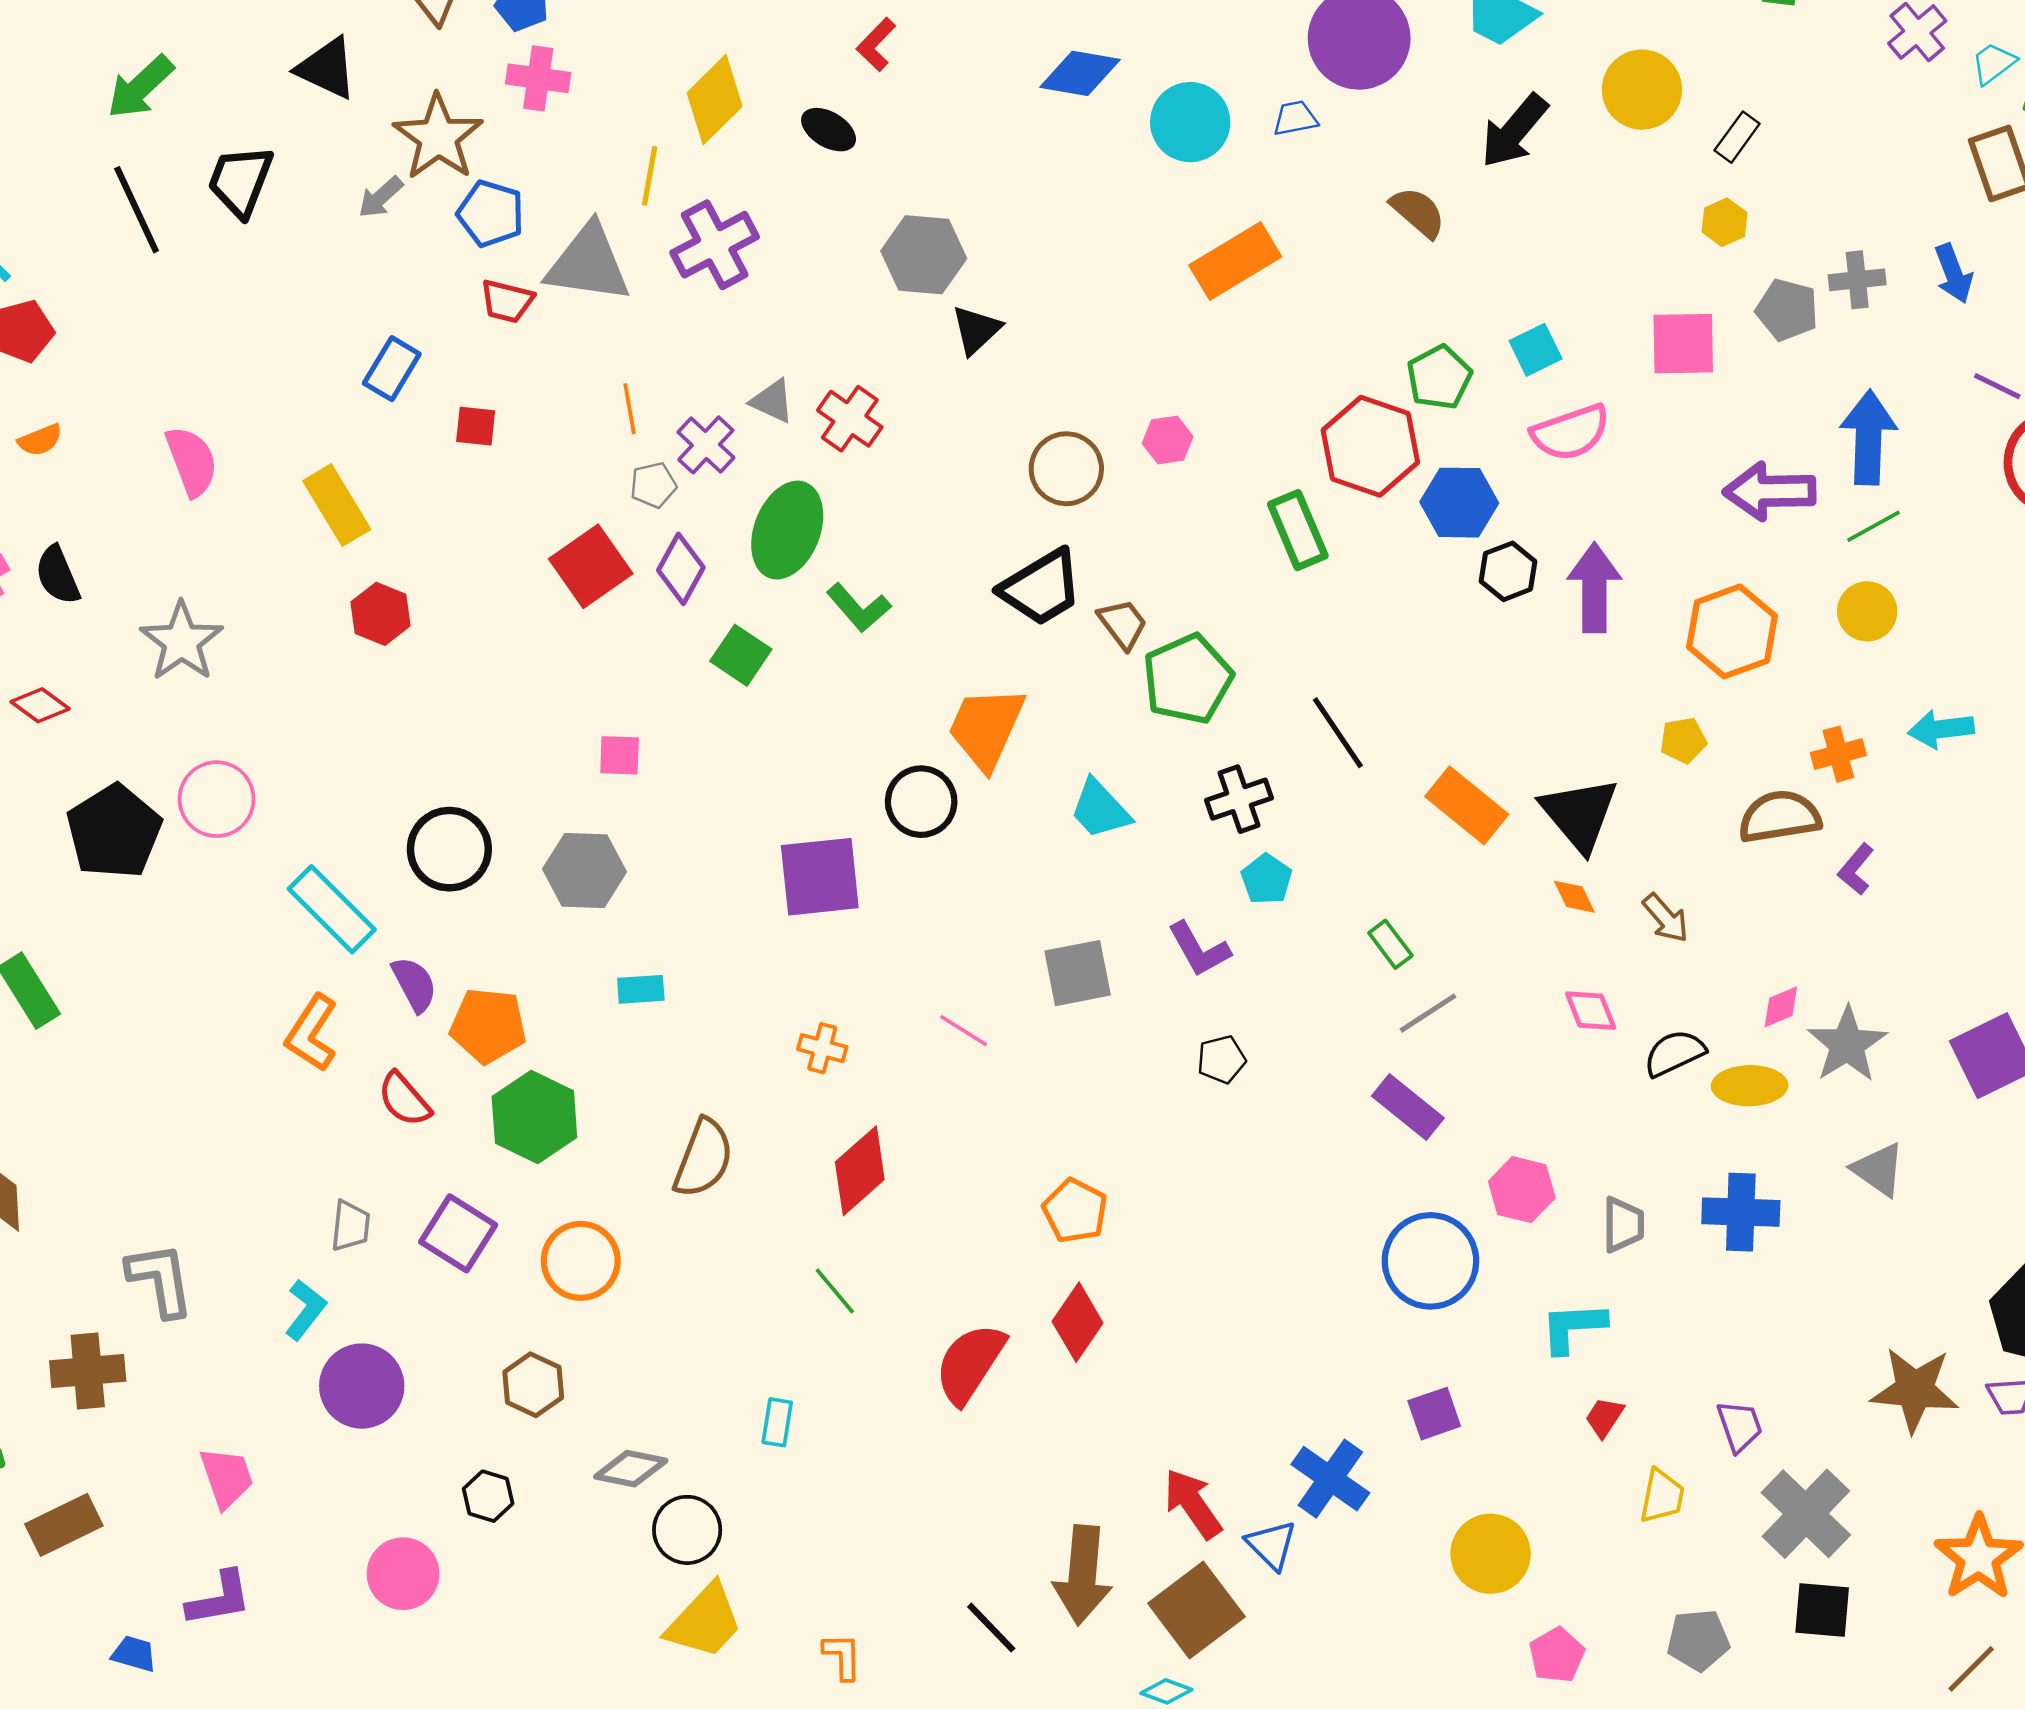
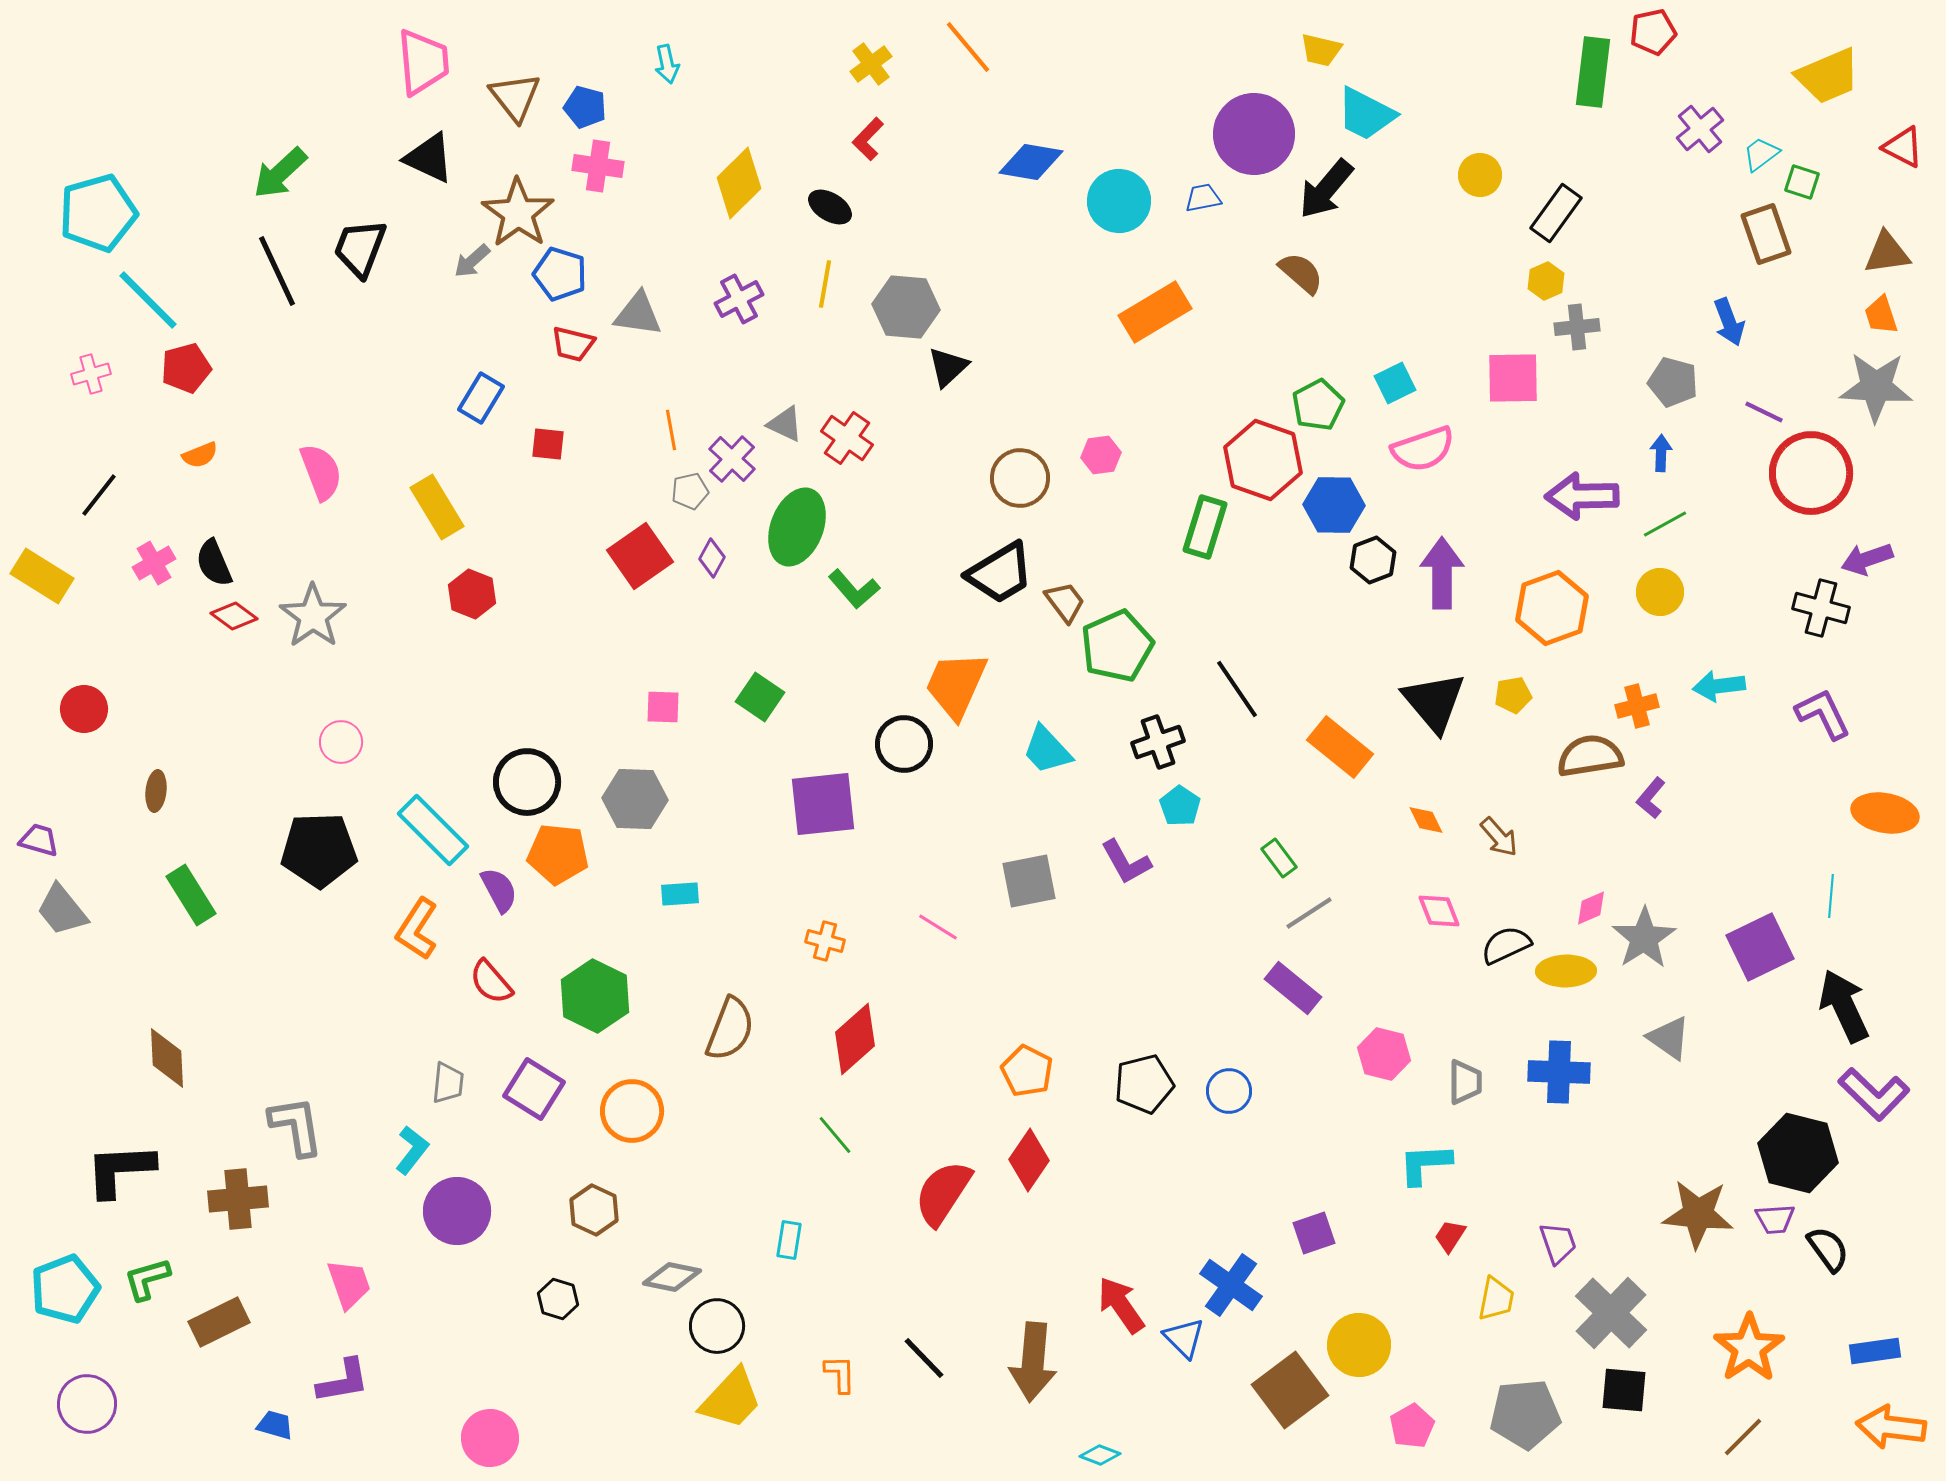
yellow circle: (1642, 90) -> (1480, 175), size x0.7
black arrow: (1514, 131) -> (1326, 189), moved
black rectangle: (1737, 137) -> (1556, 213), size x1.4
yellow line: (650, 176) -> (825, 284), moved
purple cross: (715, 245) -> (739, 299), size x0.7
gray triangle: (588, 264) -> (638, 314), size x0.7
gray cross: (1857, 280) -> (1577, 327), moved
gray pentagon: (1787, 310) -> (1673, 382), moved
blue arrow: (1868, 437) -> (1661, 453), size x0.5
green rectangle: (1298, 530) -> (1205, 527), turned 40
purple diamond: (681, 569) -> (712, 558), size x0.7
green square: (741, 655) -> (760, 697), moved
red diamond: (40, 705) -> (234, 616), moved
pink circle: (217, 799) -> (341, 742), size x0.7
black triangle: (1579, 814) -> (1434, 702), moved
black pentagon: (114, 832) -> (319, 850), moved, turned 30
orange pentagon: (488, 1026) -> (558, 854), moved
black pentagon: (1221, 1059) -> (1144, 1084), moved, size x1.5
blue circle: (1430, 1261) -> (1229, 1091), moved, size x0.6
pink circle: (403, 1574) -> (490, 1438), moved
brown square: (1196, 1610) -> (1290, 1390), moved
black line: (991, 1628) -> (924, 1358), moved
gray pentagon: (1698, 1640) -> (1525, 1414), size x1.4
orange L-shape: (842, 1656) -> (840, 1374), moved

